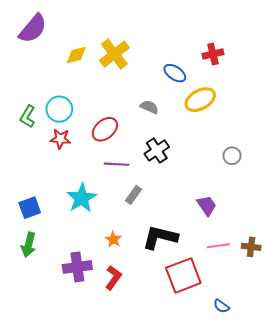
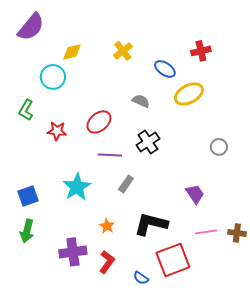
yellow cross: (114, 54) -> (123, 51), moved, size x0.7
cyan circle: (59, 109) -> (53, 77), moved
blue semicircle: (221, 306) -> (141, 278), moved

